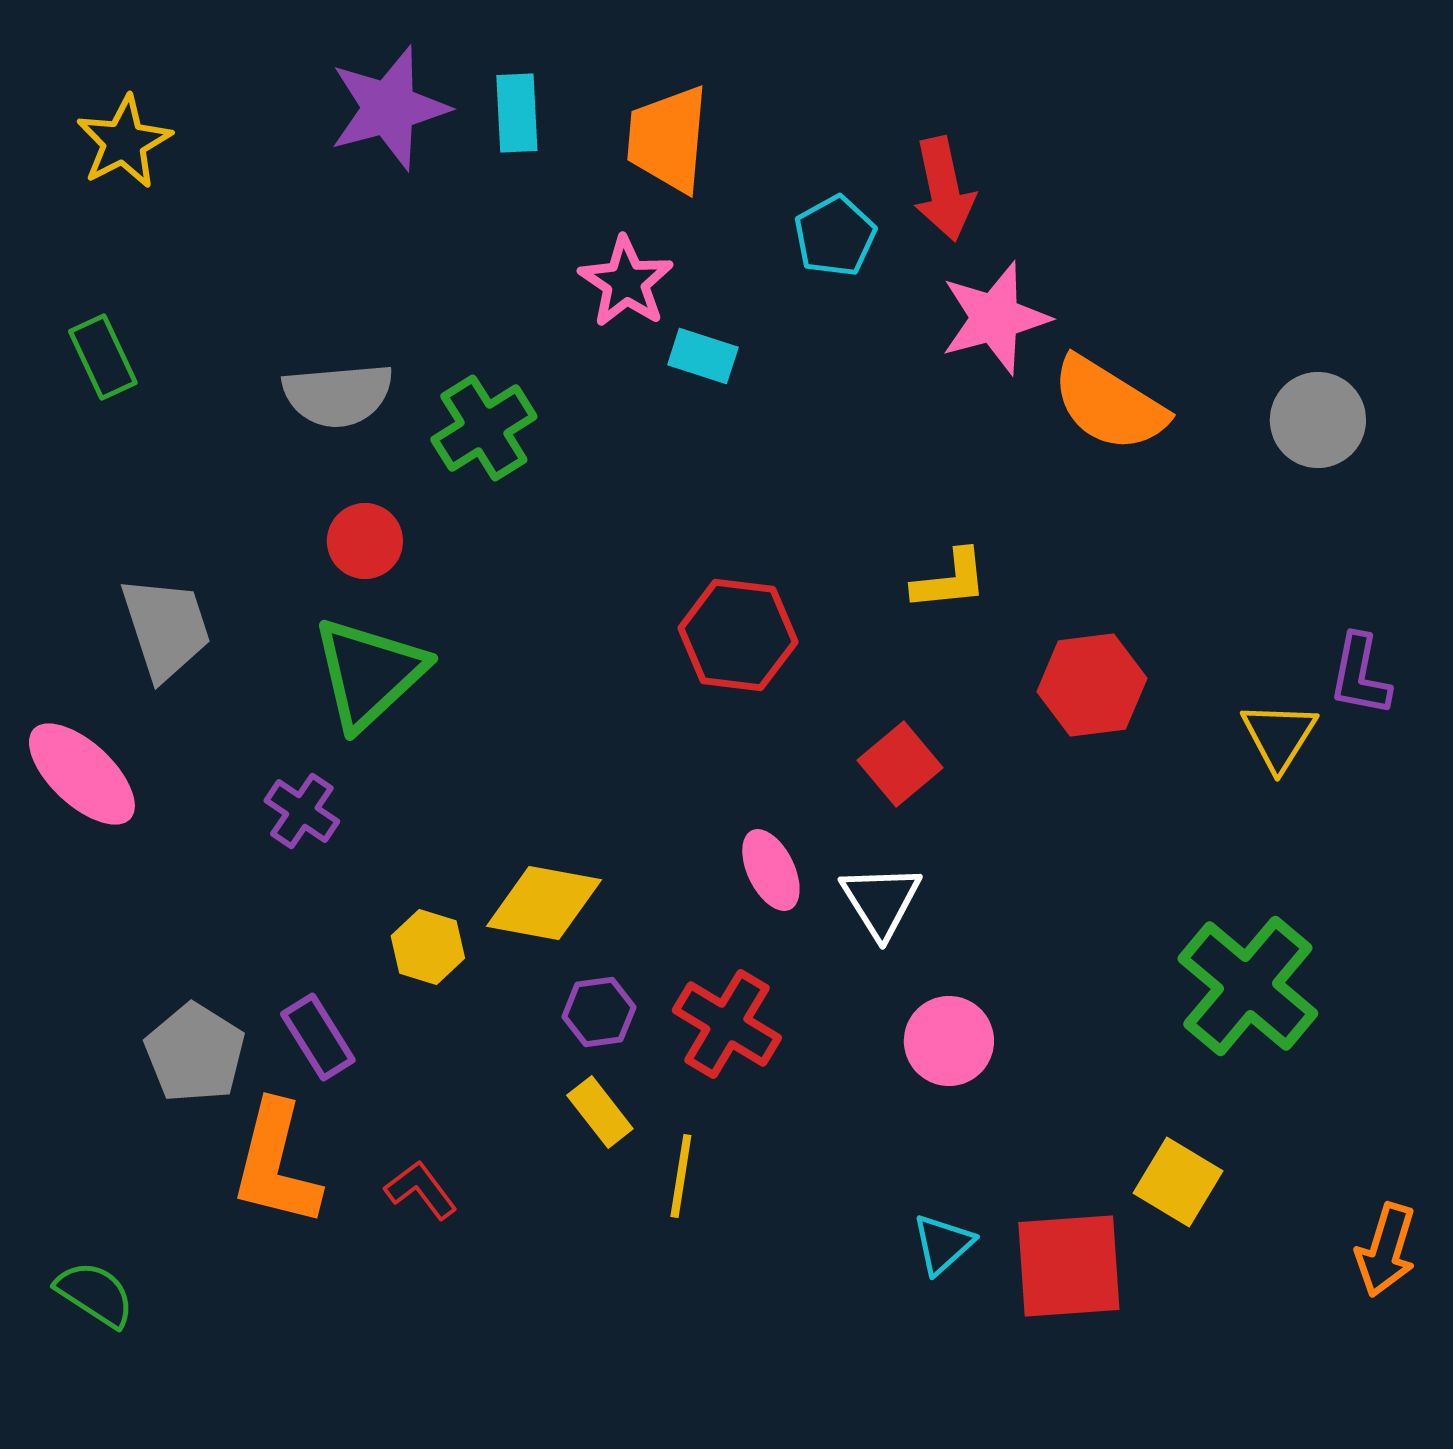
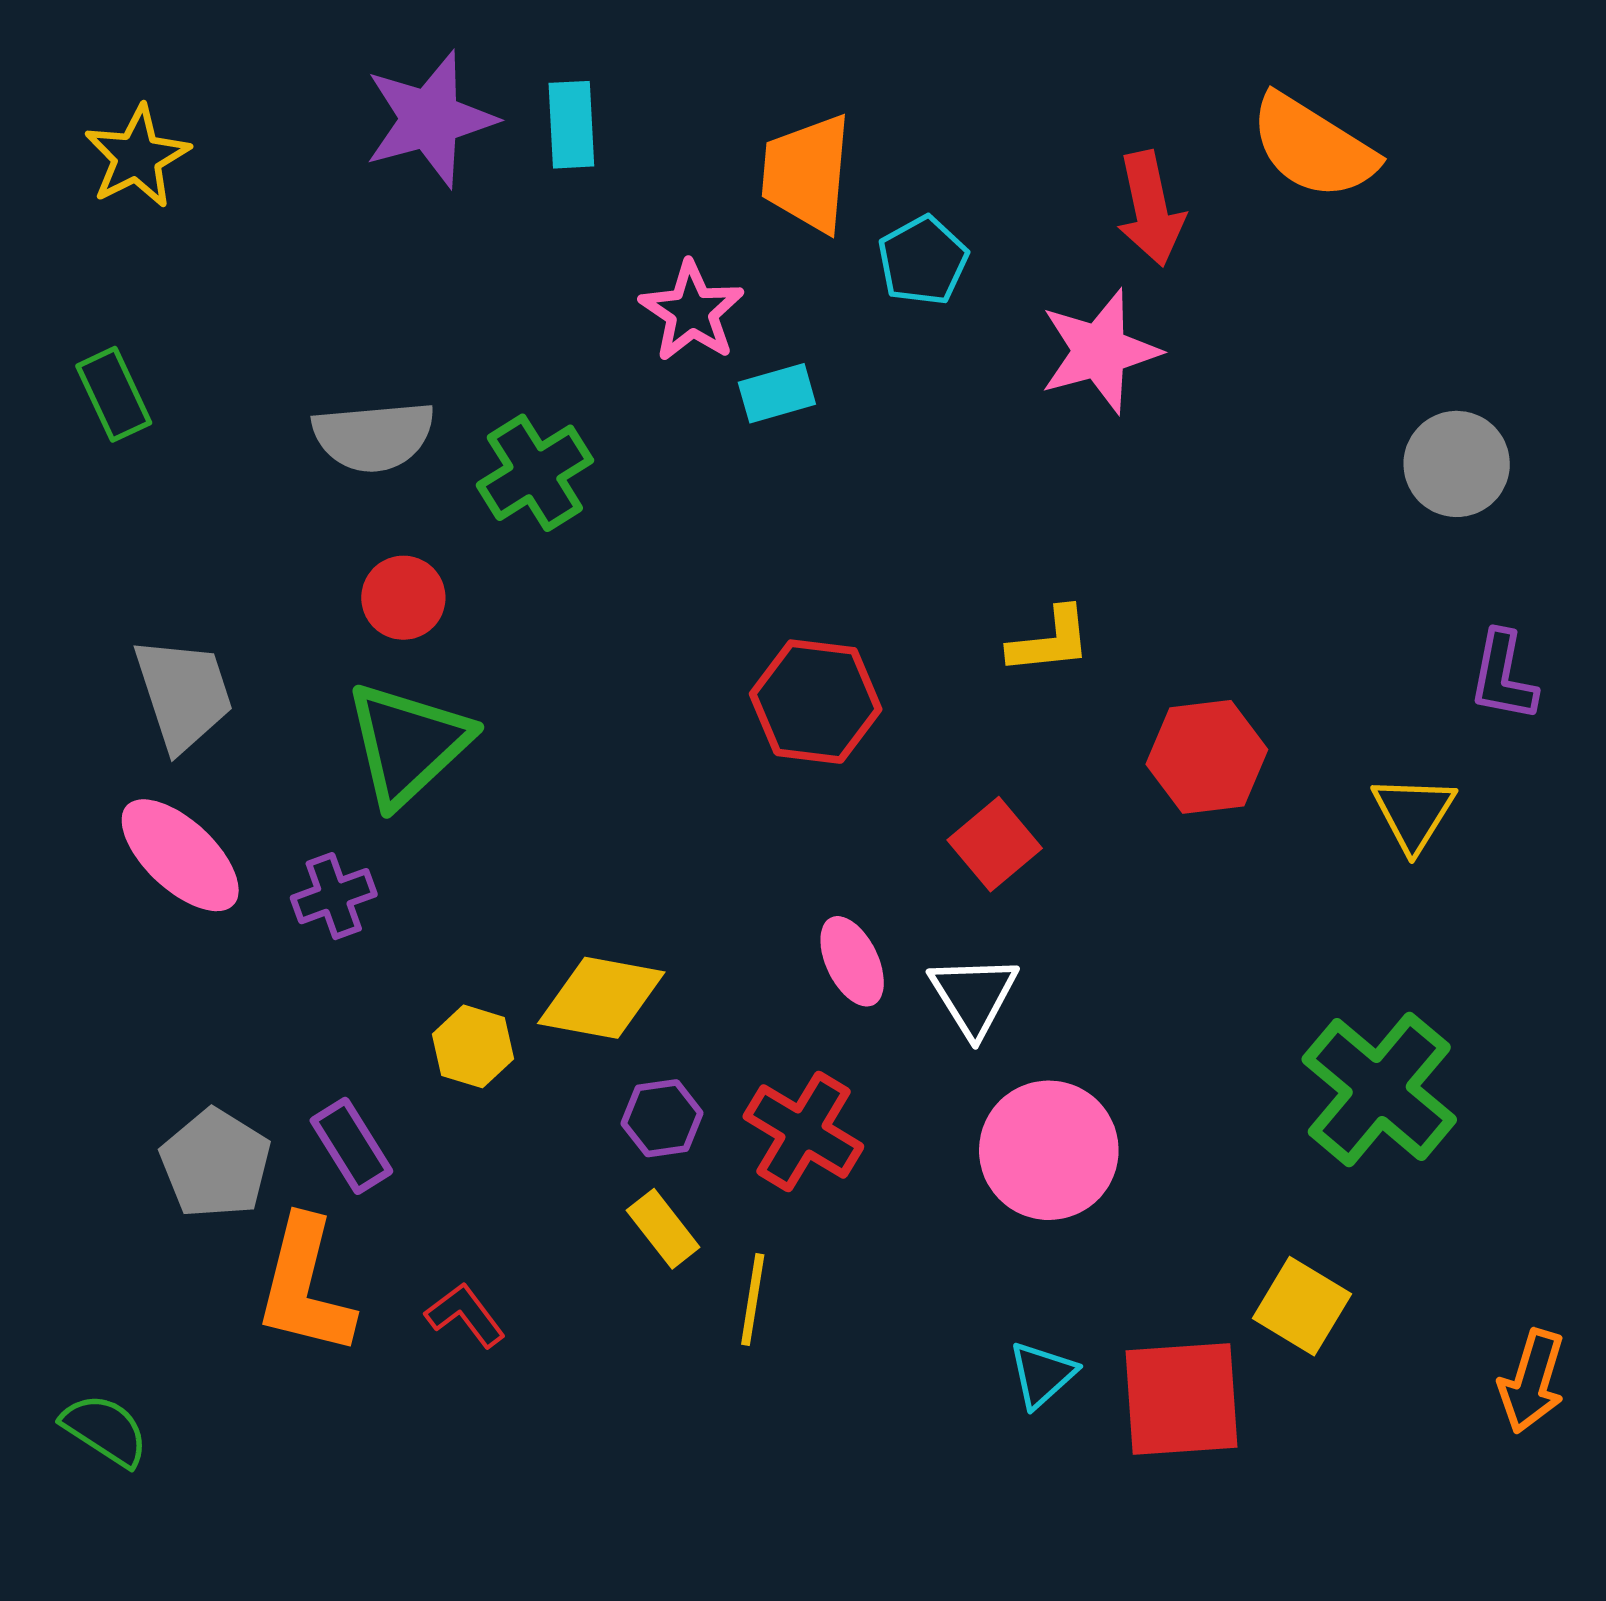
orange trapezoid: (668, 139) -> (807, 173), moved
red arrow: (944, 189) -> (1151, 209), moved
cyan rectangle: (703, 356) -> (777, 393), turned -34
orange semicircle: (1109, 404) -> (1313, 147), moved
purple L-shape: (1360, 675) -> (1503, 676), moved
pink ellipse: (82, 774) -> (180, 855), moved
purple cross: (302, 811) -> (334, 896), turned 36
pink circle: (949, 1041) -> (1049, 1150), size x1.4

